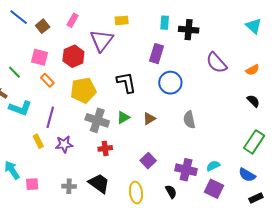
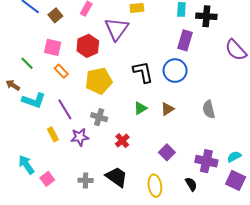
purple rectangle: (156, 54) -> (185, 40), moved
blue circle: (170, 83) -> (175, 71), moved
purple line: (50, 117) -> (65, 109), turned -45
gray cross: (97, 120) -> (99, 117), moved, size x0.7
red cross: (105, 148) -> (122, 141), turned -32
pink square: (32, 184) -> (47, 179), turned -32

